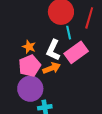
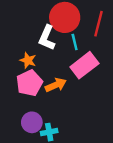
white L-shape: (53, 50) -> (47, 38), moved
purple circle: (30, 89) -> (32, 122), moved, size x0.7

